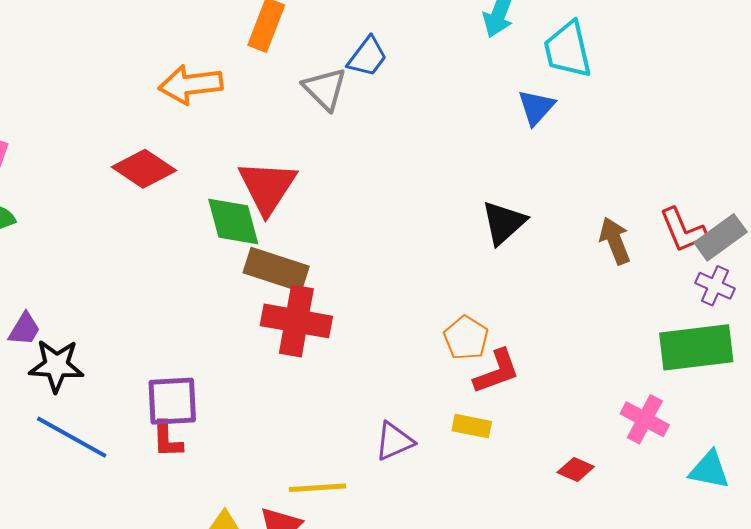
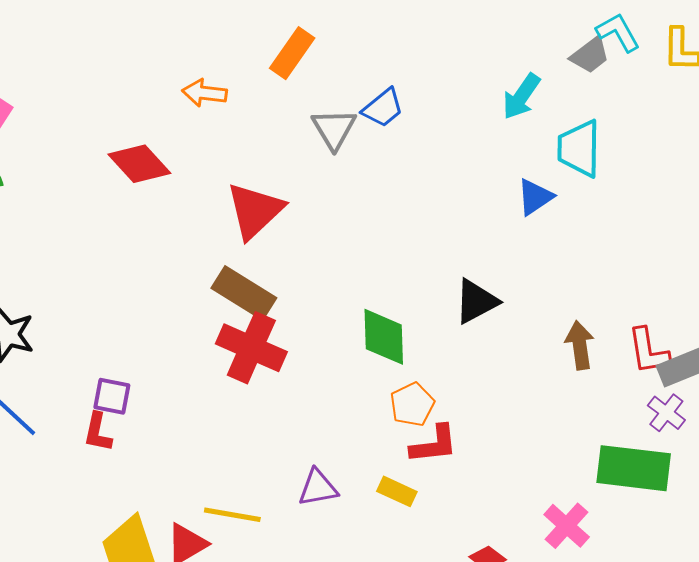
orange arrow: (191, 84) -> (205, 93), size x0.7
green diamond: (233, 222) -> (384, 337), moved
purple square: (172, 401) -> (112, 396), size x0.7

